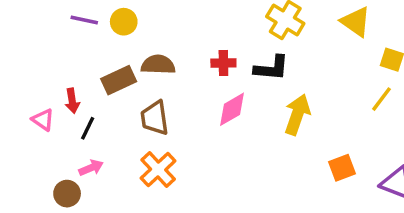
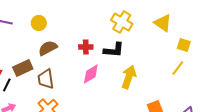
yellow circle: (124, 22) -> (39, 23), moved
brown semicircle: (158, 65) -> (48, 48), turned -30
brown rectangle: (119, 80) -> (23, 68), moved

